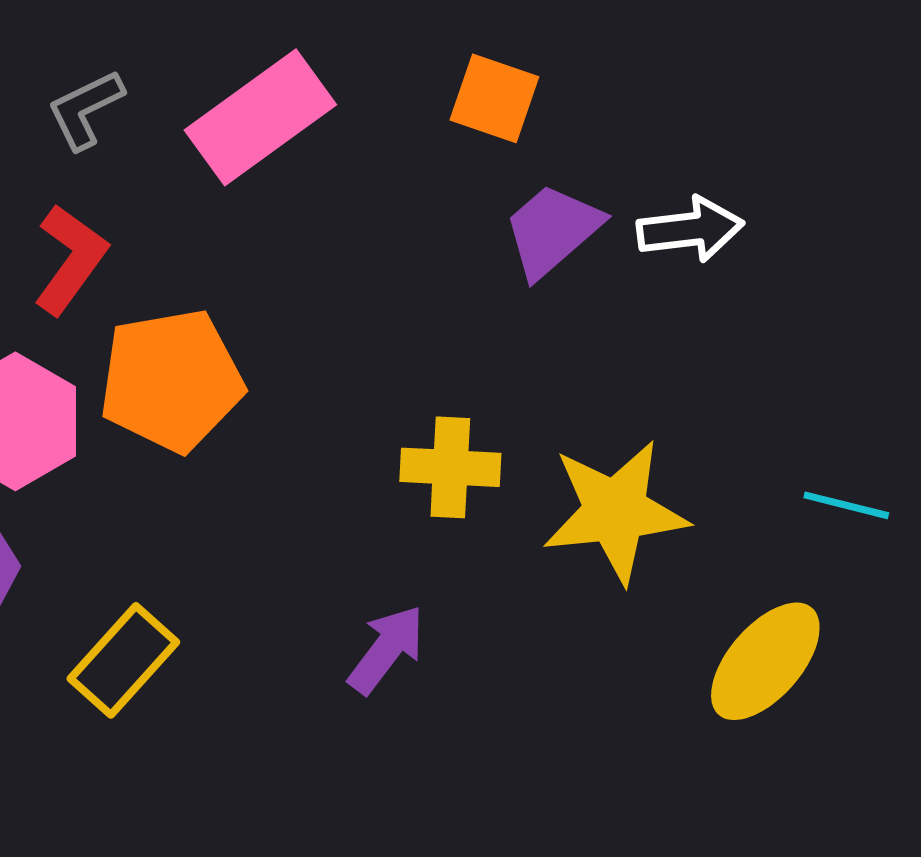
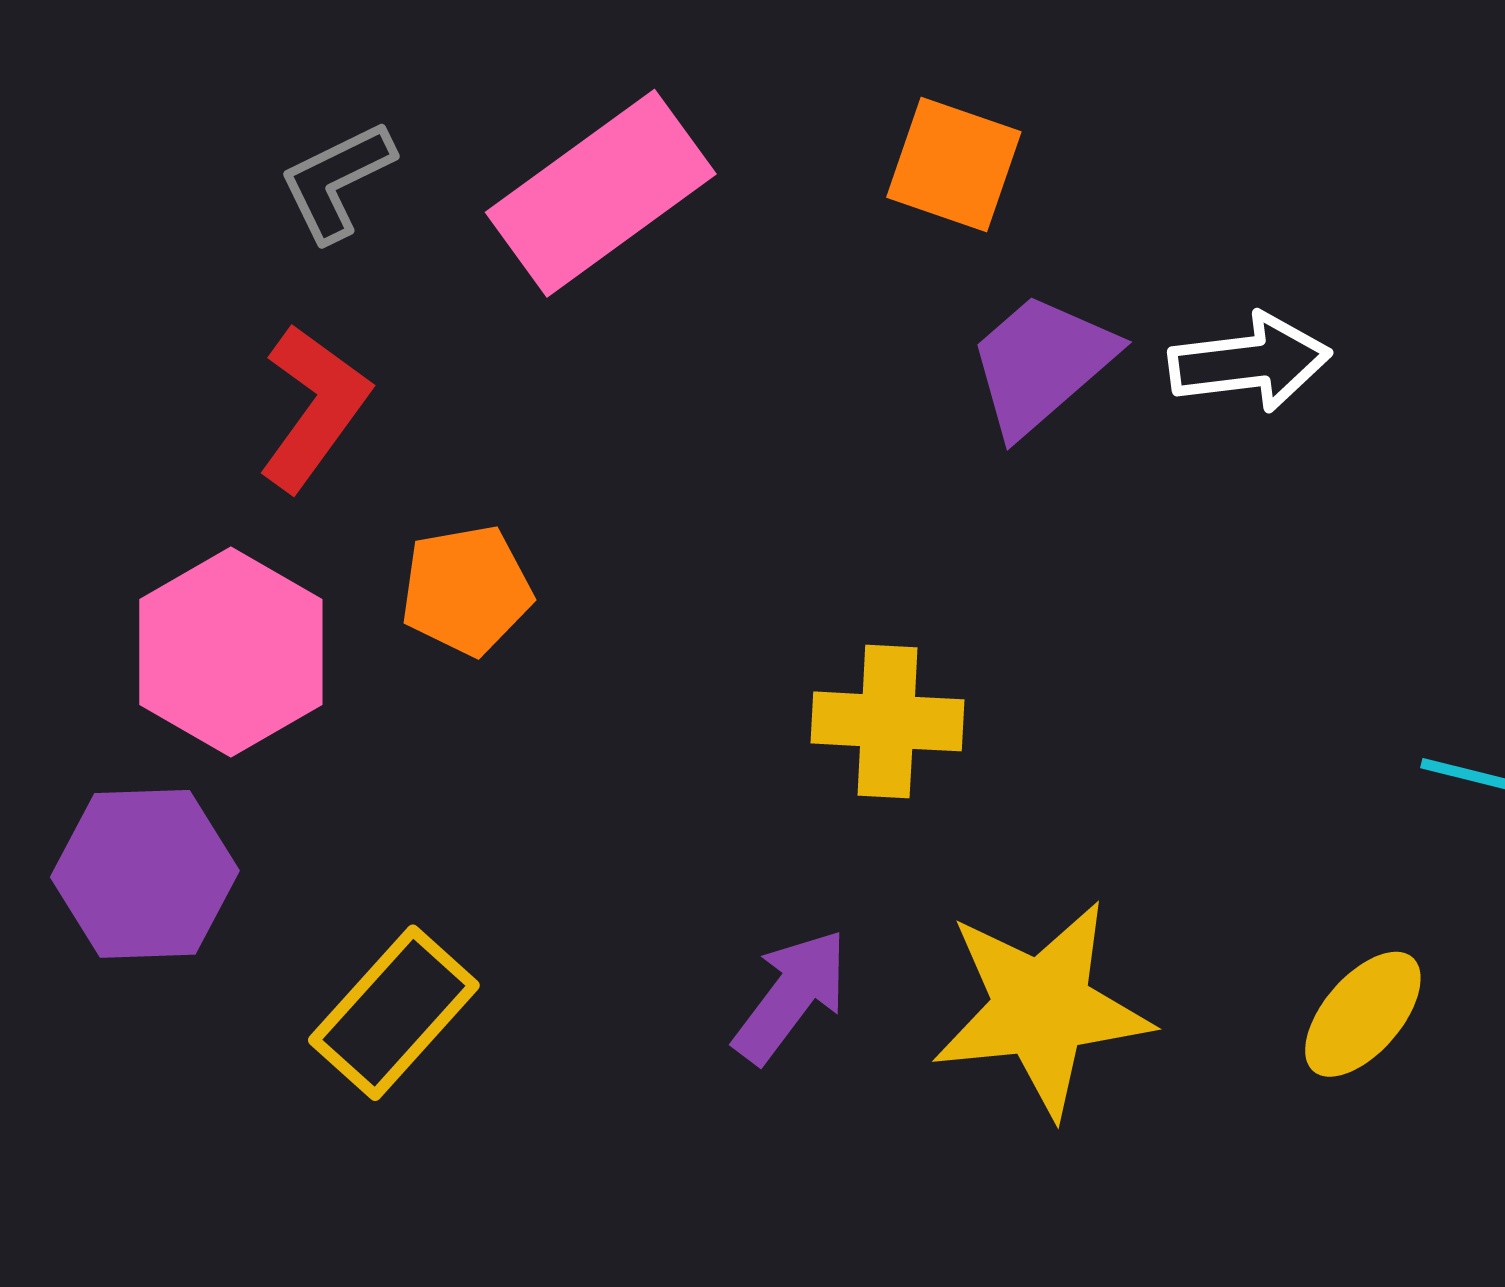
orange pentagon: (171, 380) -> (466, 590), size x0.6
yellow star: (615, 511) -> (1041, 1008), moved
yellow ellipse: (765, 661) -> (1363, 1014), size x0.7

